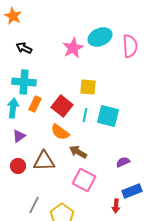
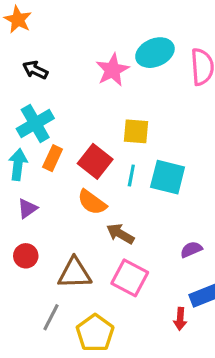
cyan cross: (24, 82) -> (35, 123), turned -35
brown triangle: (44, 161) -> (75, 273), moved

